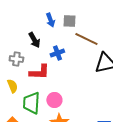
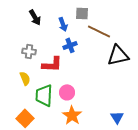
blue arrow: (50, 20) -> (63, 24), moved
black arrow: (34, 40) -> (35, 17), moved

